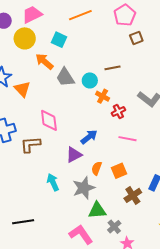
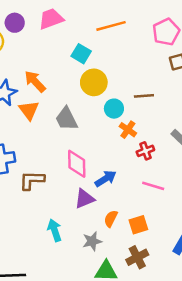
yellow circle: (25, 38) -> (94, 82), moved
orange arrow: (44, 61) -> (35, 81), moved
gray trapezoid: (65, 77) -> (66, 119), moved
pink diamond: (49, 120) -> (77, 164), moved
gray star: (84, 188) -> (92, 241), size x0.7
brown cross: (133, 195) -> (137, 257), moved

